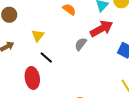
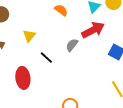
black line: (46, 58) -> (46, 58), moved

